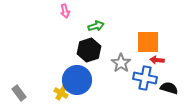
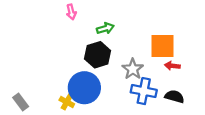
blue cross: (145, 78) -> (144, 91), moved
black semicircle: (169, 88) -> (174, 97), moved

